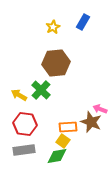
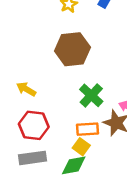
green cross: (41, 90) -> (91, 95), moved

